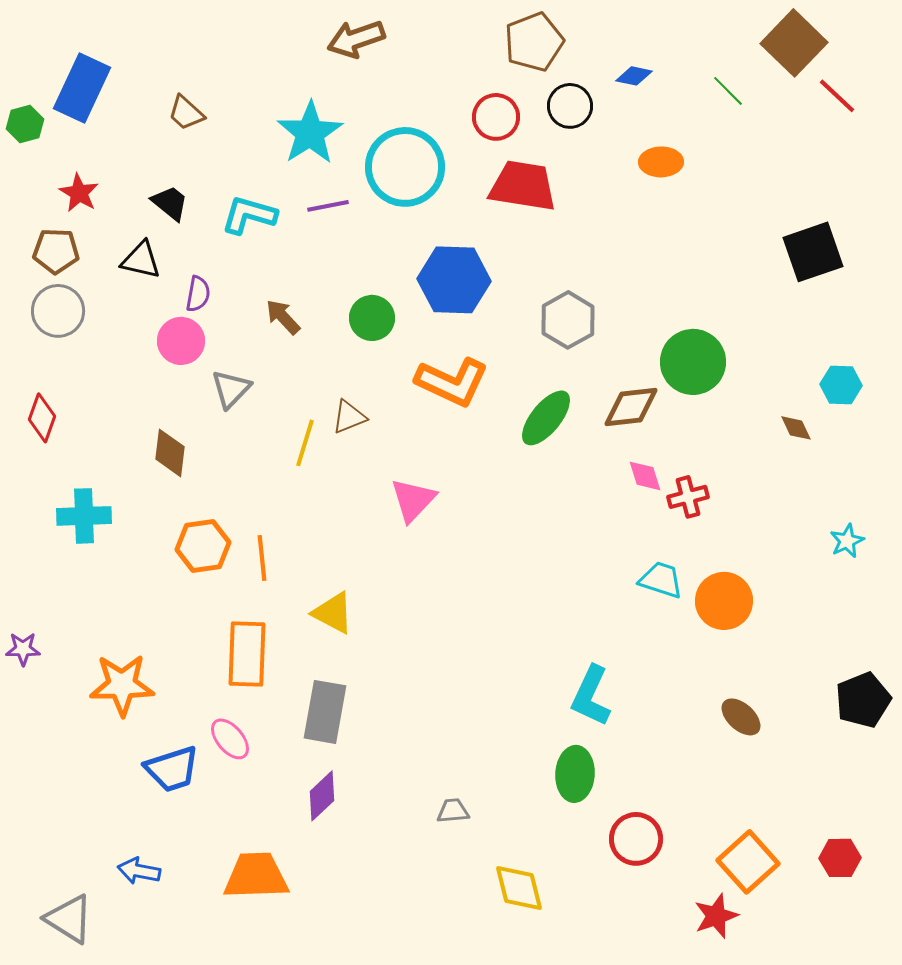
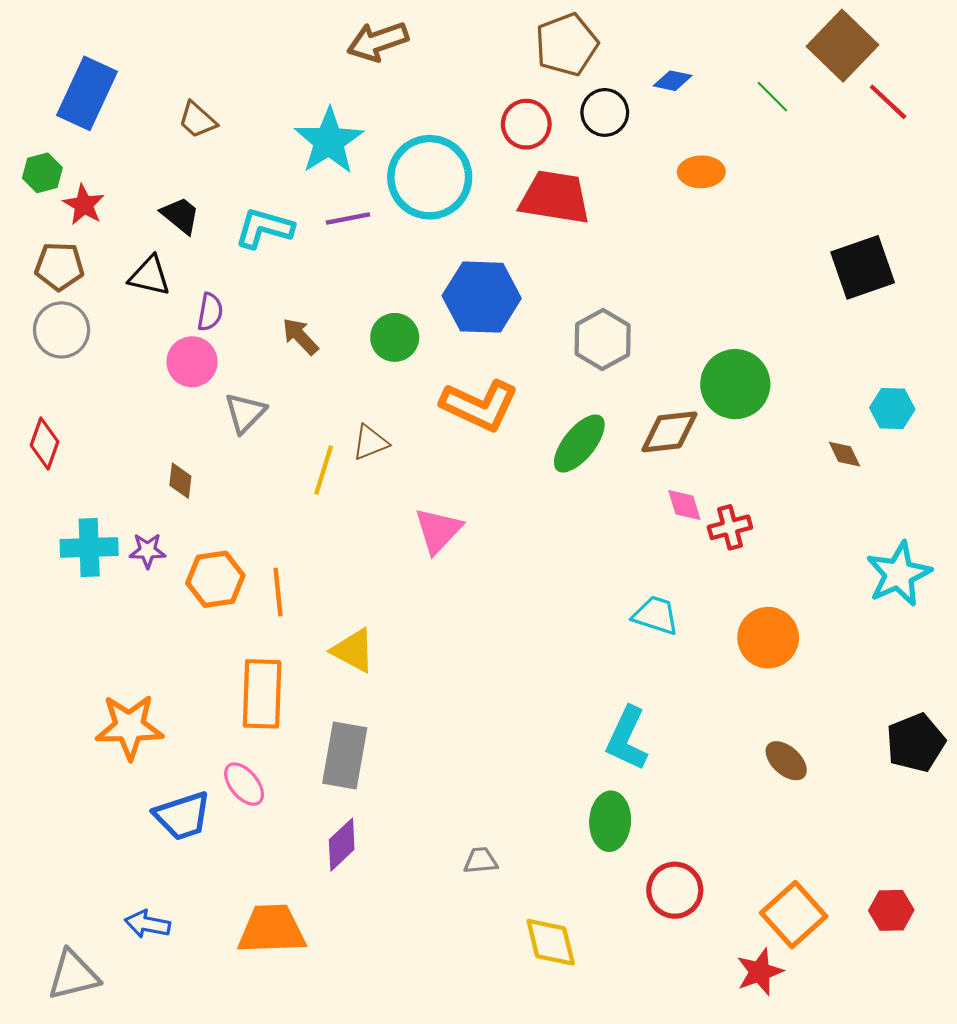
green hexagon: (25, 124) -> (42, 173), moved
brown diamond: (170, 453) -> (180, 481), size x0.7
cyan star: (847, 541) -> (899, 574), size x1.8
cyan trapezoid: (661, 580) -> (656, 615), moved
purple star: (23, 649) -> (147, 551), moved
gray triangle: (69, 919) -> (73, 975), turned -46

